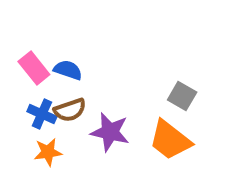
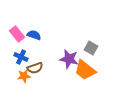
brown semicircle: (70, 110) -> (35, 68), moved
purple star: (110, 132) -> (69, 59), moved

